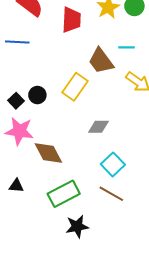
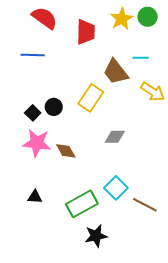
brown diamond: (48, 153) -> (66, 151), moved, size x0.7
cyan square: (113, 164) -> (116, 188), moved
brown line: (111, 194) -> (145, 205), moved

